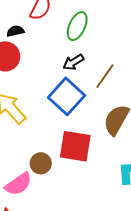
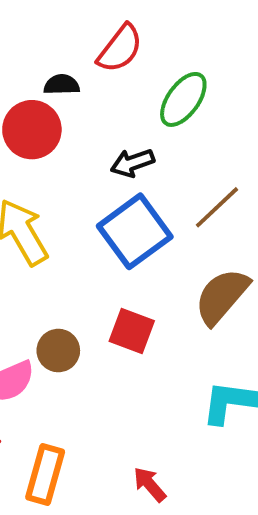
black arrow: (73, 62) -> (132, 163), moved
red square: (75, 146) -> (132, 331), size x0.7

